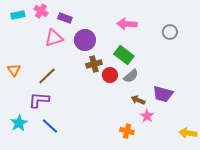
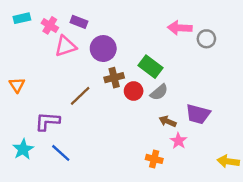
pink cross: (41, 11) -> (50, 25), moved
pink arrow: (127, 24) -> (180, 28), moved
brown line: (47, 76) -> (80, 96), moved

